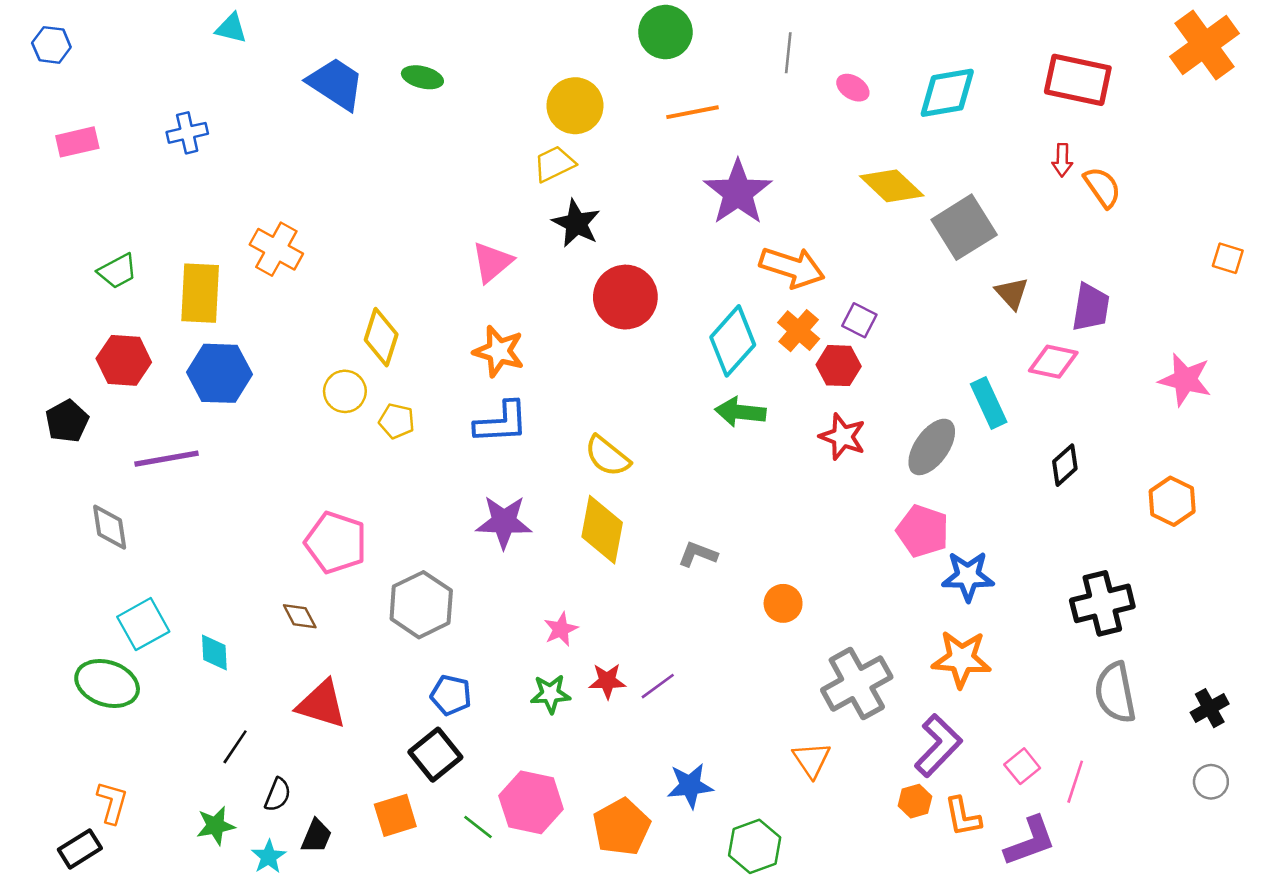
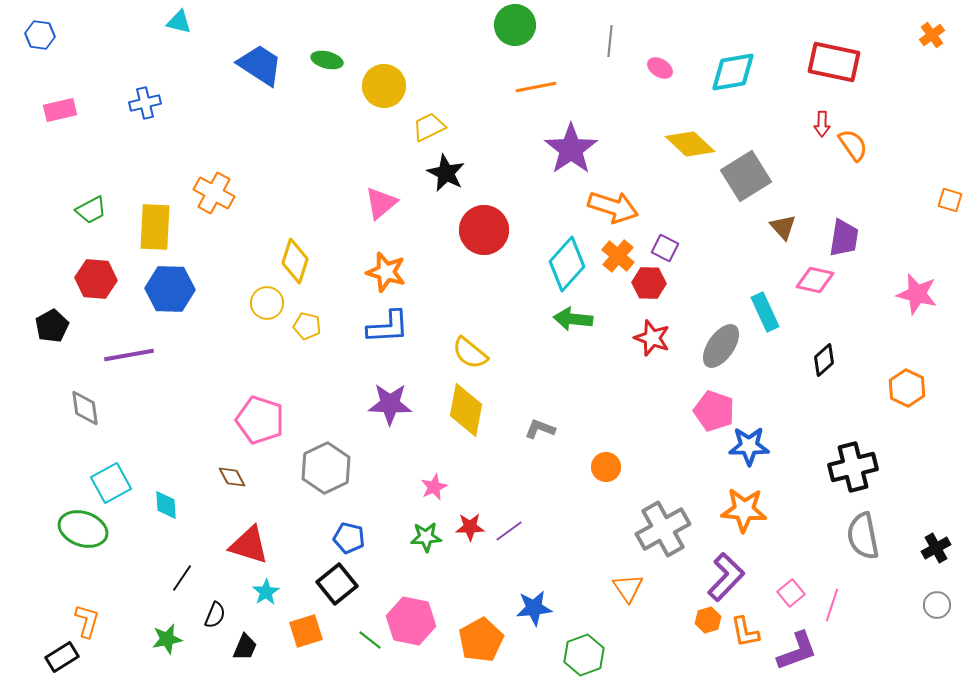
orange cross: (1204, 45) -> (932, 35), size x0.5
yellow circle: (575, 106) -> (384, 86), moved
cyan star: (269, 857) -> (266, 592), moved

